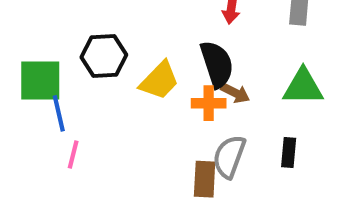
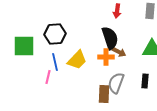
yellow trapezoid: (159, 81) -> (77, 60), moved
blue line: (59, 113) -> (55, 62), moved
pink line: (73, 155) -> (48, 77), moved

